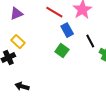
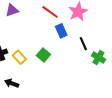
yellow rectangle: (18, 42) -> (19, 57), moved
green square: (62, 51) -> (43, 55), moved

